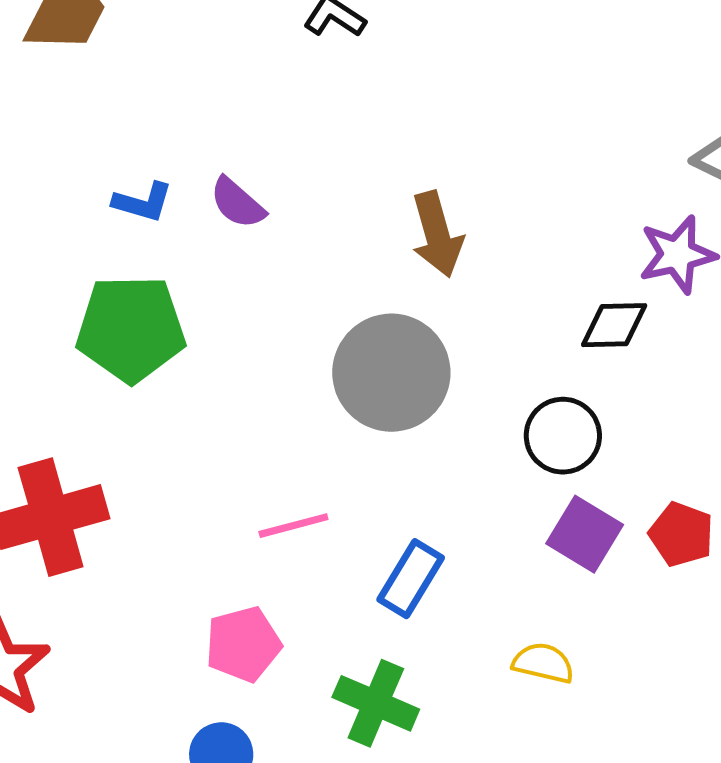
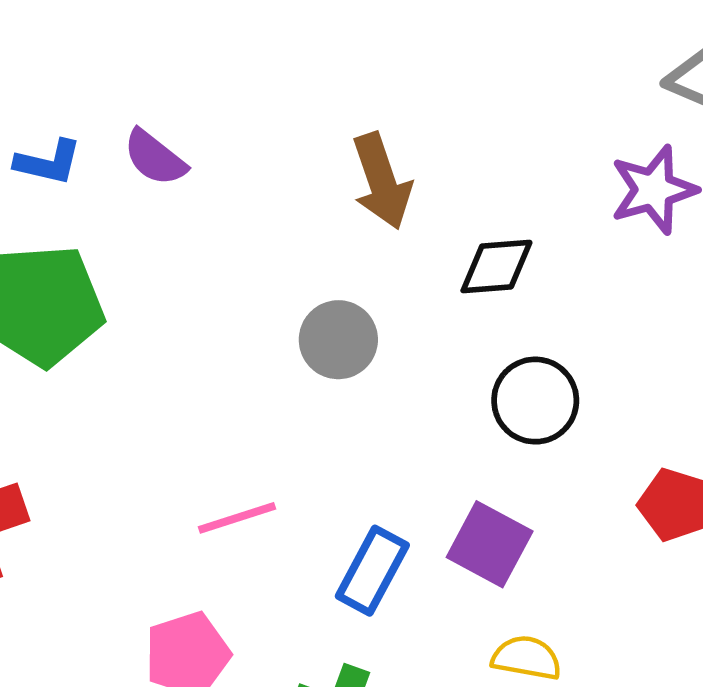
black diamond: (614, 325) -> (496, 266), moved
gray circle: (391, 373) -> (338, 340), size x0.6
purple square: (585, 534) -> (490, 544), moved

